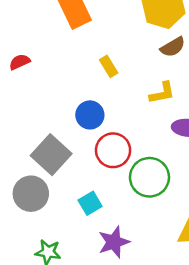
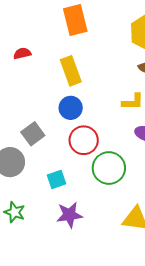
yellow rectangle: (109, 66) -> (71, 71), moved, size x1.6
gray square: (51, 155) -> (33, 134), size x0.7

